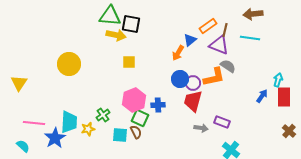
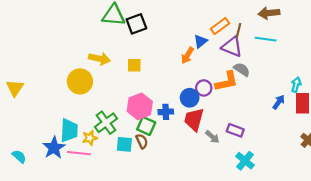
black square: (131, 24) -> (136, 24), turned -30
yellow arrow: (116, 35) -> (99, 59), moved
yellow circle: (69, 64) -> (80, 81), moved
blue circle: (180, 79) -> (190, 98), moved
red trapezoid: (193, 101) -> (194, 119), moved
green cross: (103, 115) -> (106, 123), size x1.5
pink line: (34, 123) -> (79, 153), moved
gray arrow: (201, 128) -> (212, 137), turned 32

